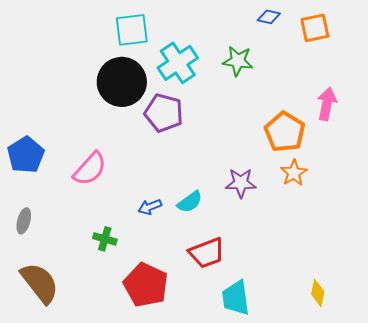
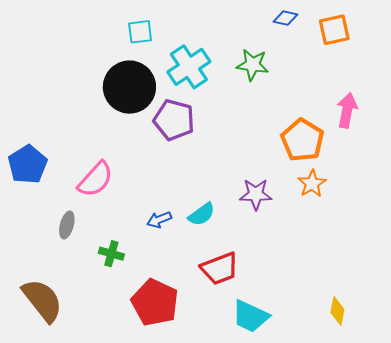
cyan square: (132, 30) -> (140, 32), size x0.7
gray ellipse: (24, 221) -> (67, 225), moved
cyan trapezoid: (236, 298) -> (250, 316), turned -57

